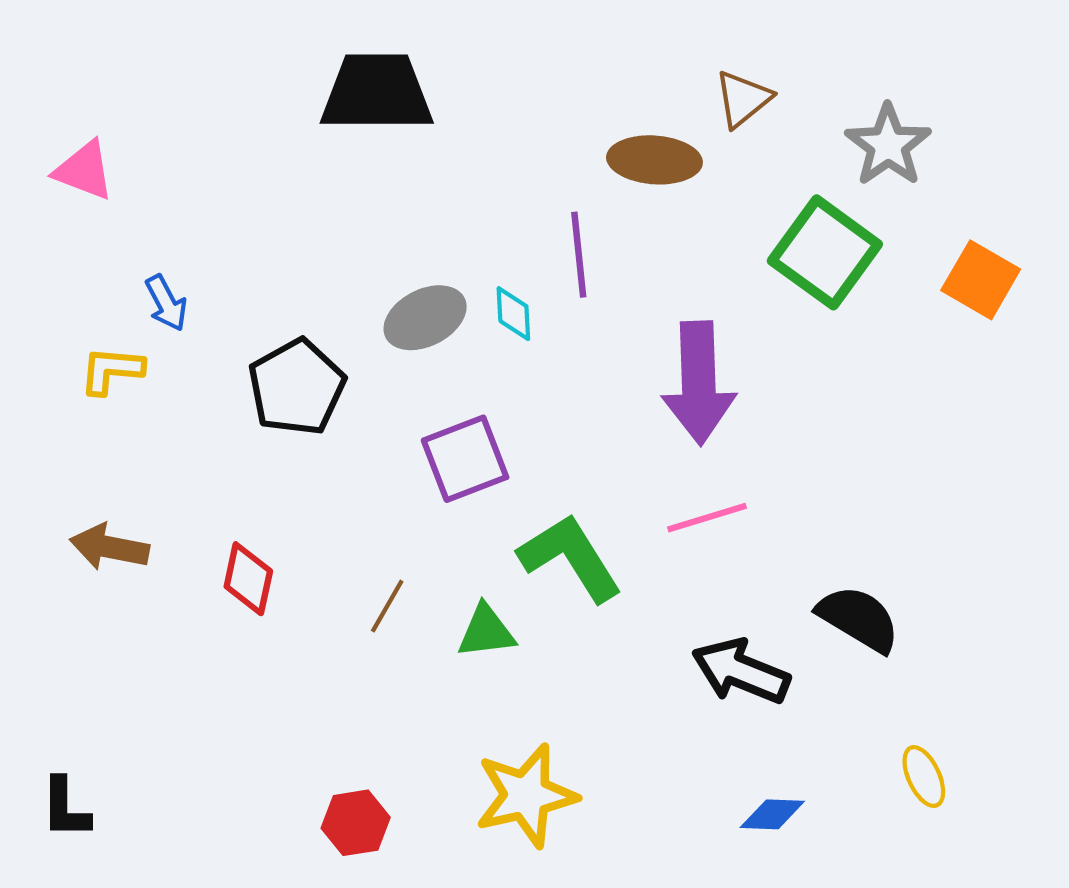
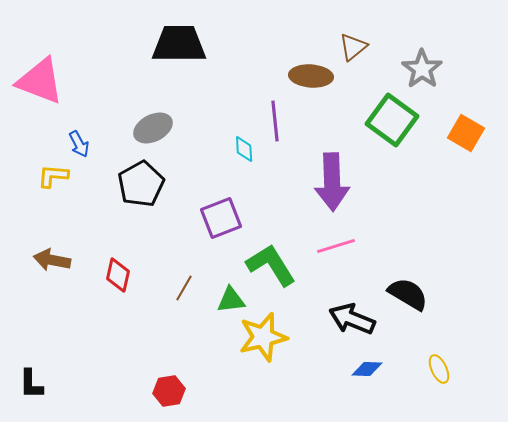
pink triangle: (84, 170) -> (40, 81), size x1.6
gray ellipse: (425, 318) -> (153, 128), moved
yellow star: (526, 795) -> (263, 337), moved
blue diamond: (772, 814) -> (367, 369), moved

